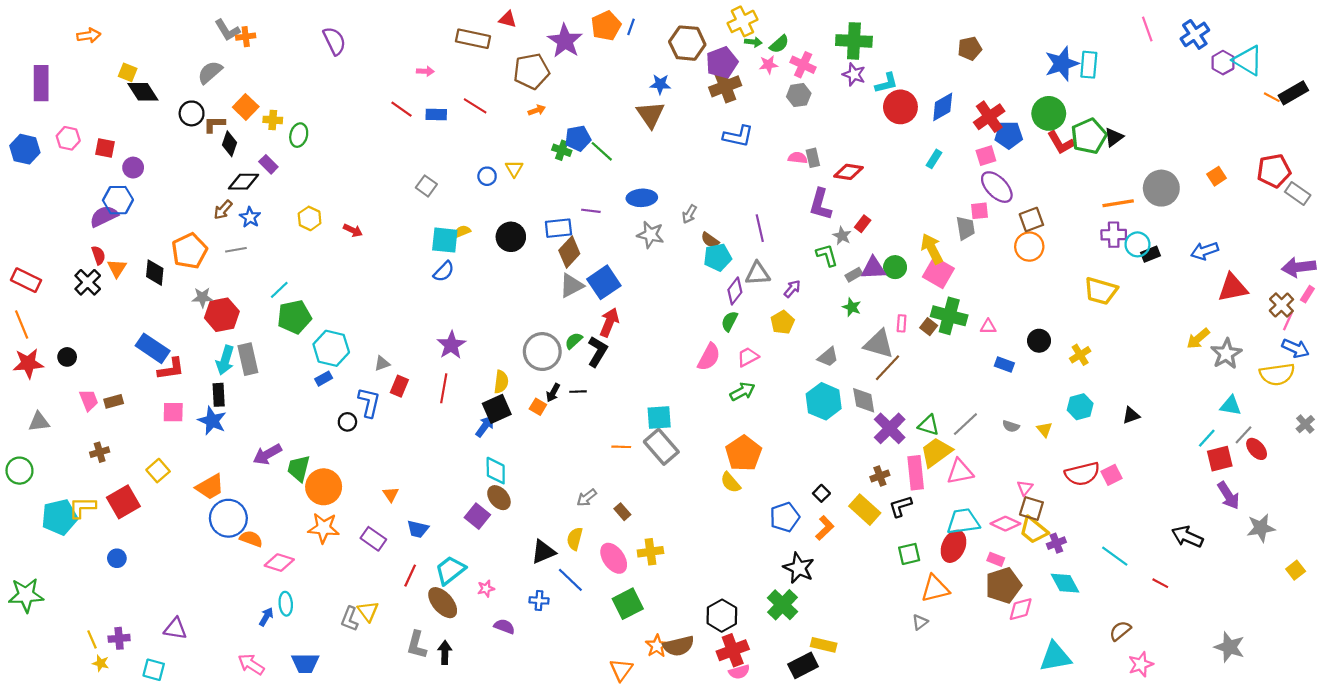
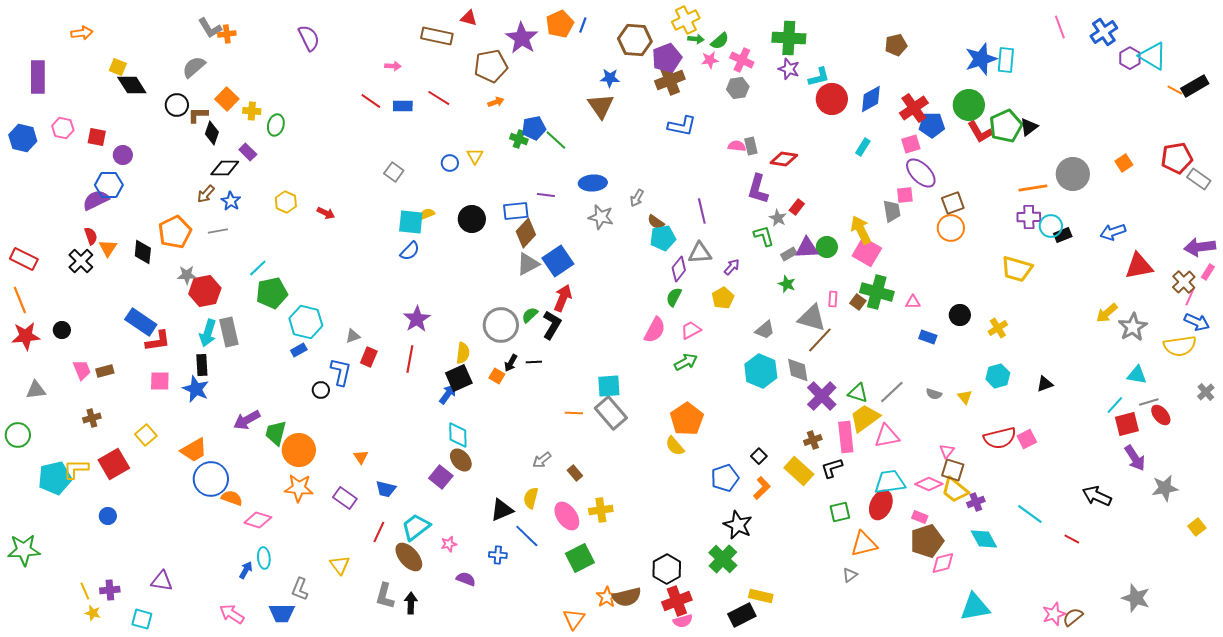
gray line: (1244, 435) -> (1149, 402), turned 30
gray L-shape: (350, 619) -> (300, 589), moved
brown semicircle: (1120, 631) -> (1073, 617), moved

